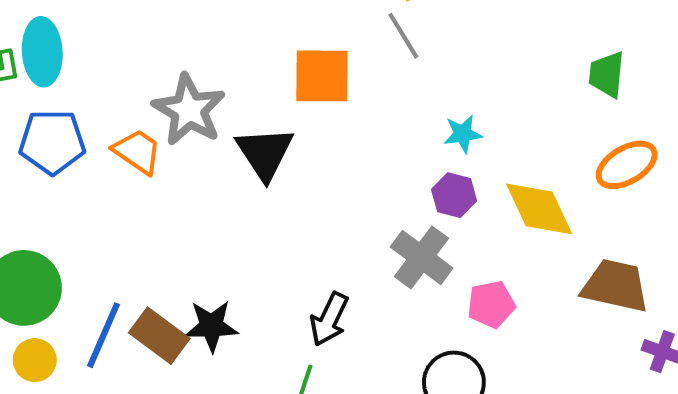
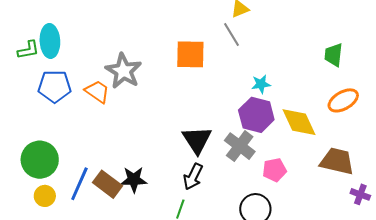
black triangle: (265, 153) -> (197, 140), moved
purple hexagon: (454, 195) -> (256, 115), size x1.6

